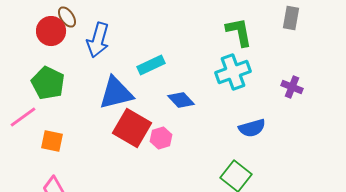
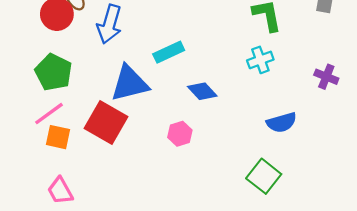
cyan cross: (233, 72) -> (260, 60), size x0.7
pink line: (23, 117) -> (49, 114), moved
red square: (132, 128) -> (106, 123), moved

